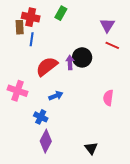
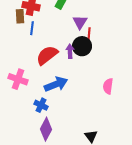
purple triangle: (107, 25) -> (80, 22), moved
red line: (112, 45) -> (89, 34), moved, turned 72
blue arrow: (56, 96) -> (56, 84), size x1.6

